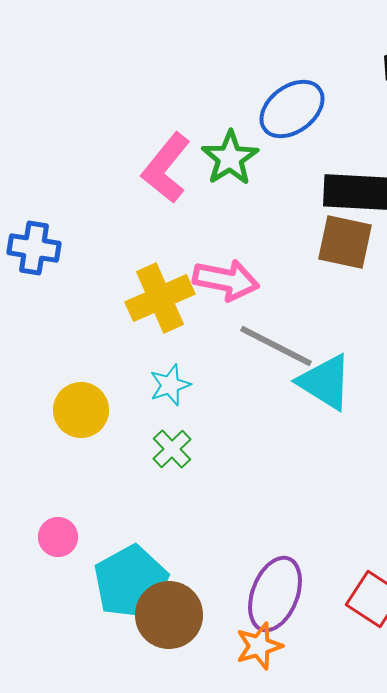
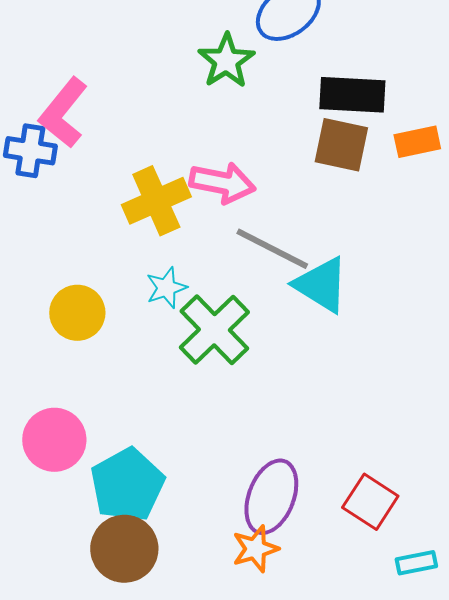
pink L-shape: (166, 168) -> (63, 113), moved
green cross: (172, 449) -> (214, 330), moved, size x1.8
pink circle: (58, 537) -> (54, 440), size x1.6
brown circle: (169, 615) -> (124, 549), moved

